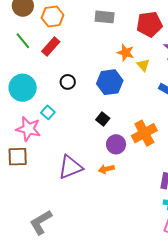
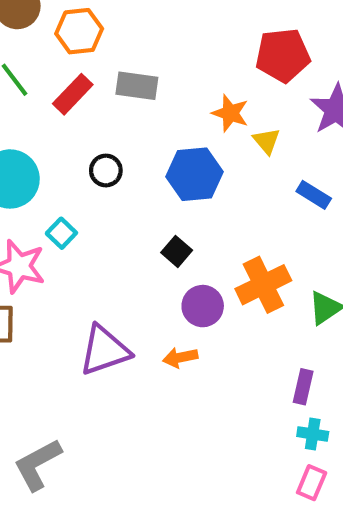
gray rectangle: (105, 17) -> (137, 86), moved

